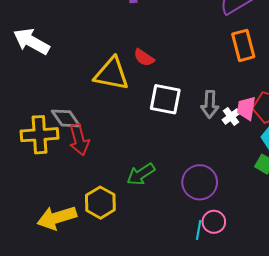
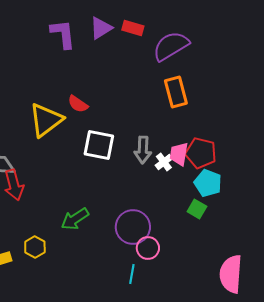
yellow triangle: (111, 74) -> (46, 120), turned -48
yellow hexagon: (100, 203) -> (35, 247), size x0.7
pink circle: (214, 222) -> (148, 248), moved

